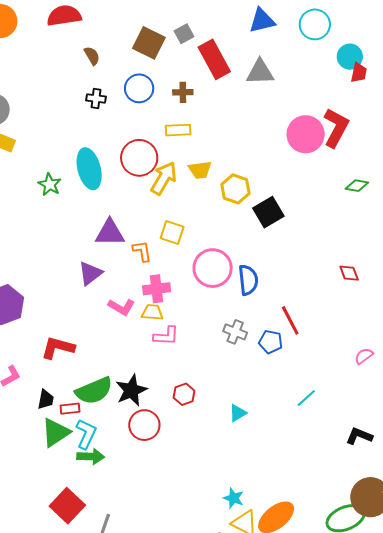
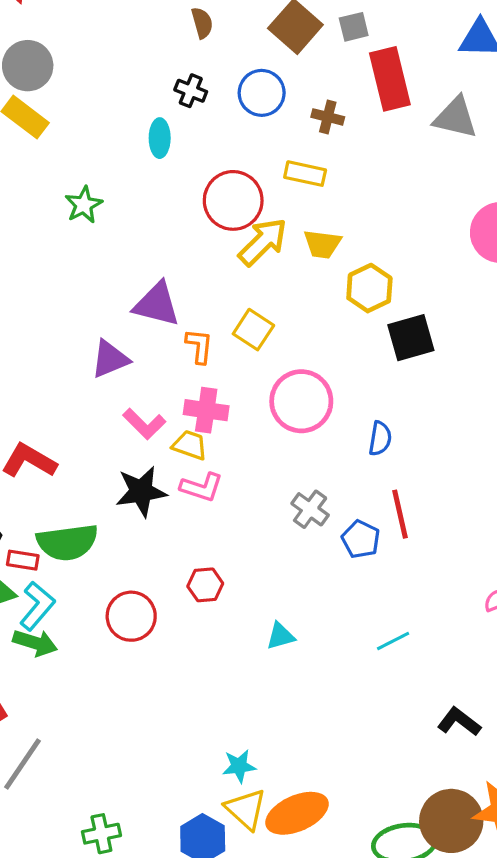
cyan ellipse: (89, 169) -> (160, 138), moved, size x0.6
blue semicircle: (248, 280) -> (380, 438), moved, size x0.7
black star: (131, 390) -> (141, 491), moved
cyan star: (234, 498) -> (239, 766), turned 30

